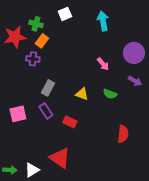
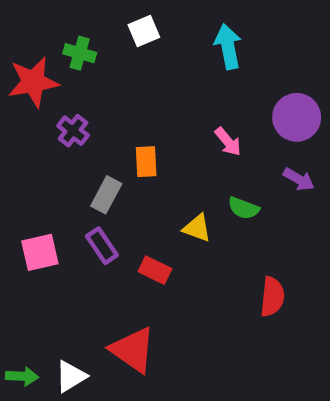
orange rectangle: (42, 41) -> (146, 162), moved, turned -40
purple cross: (33, 59) -> (73, 131), turned 32
yellow triangle: (82, 94) -> (197, 228), moved

